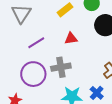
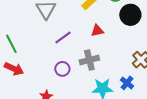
purple circle: (33, 74) -> (62, 69), size x0.6

